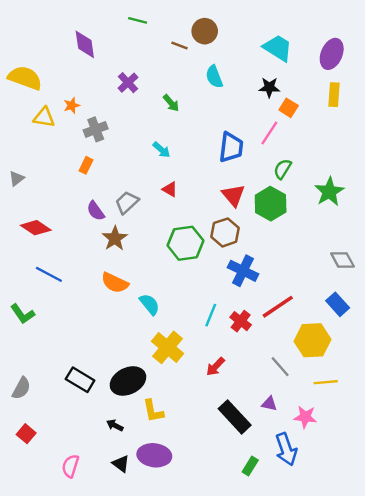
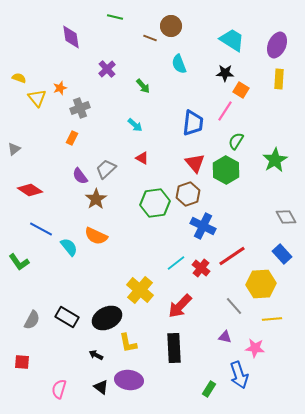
yellow semicircle: (25, 78) -> (19, 78), moved, size x0.5
yellow triangle: (44, 117) -> (37, 98), turned 42
cyan semicircle: (150, 304) -> (69, 247), moved
cyan line: (211, 315) -> (176, 263), turned 30
red arrow: (215, 367) -> (180, 306), size x1.5
gray semicircle: (21, 388) -> (32, 320), moved
black rectangle: (235, 417) -> (174, 348), moved, turned 40
red square: (26, 434) -> (22, 362), turned -35

